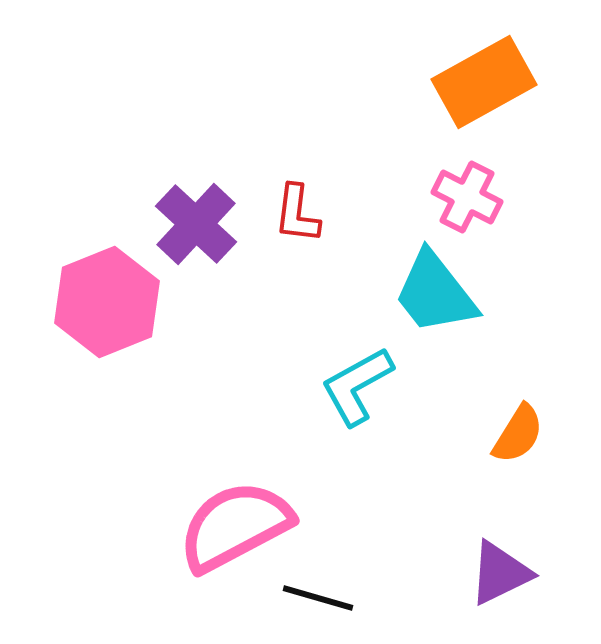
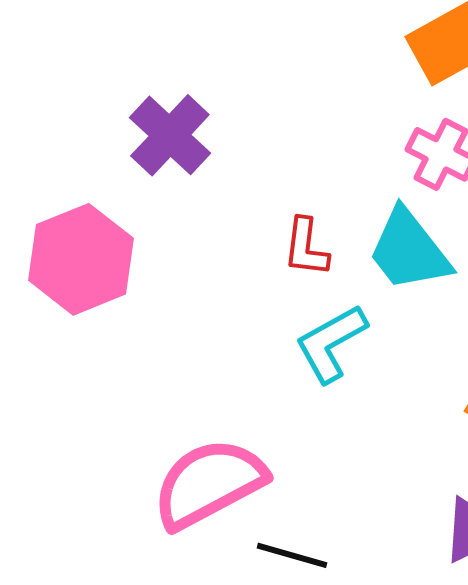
red L-shape: (297, 214) -> (306, 247), moved
purple cross: (196, 224) -> (170, 135), moved

